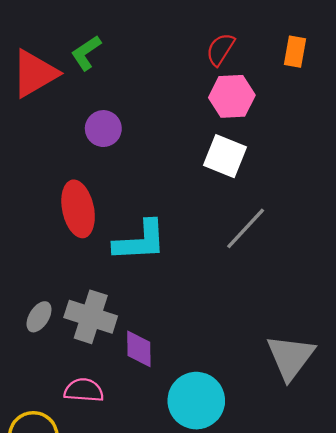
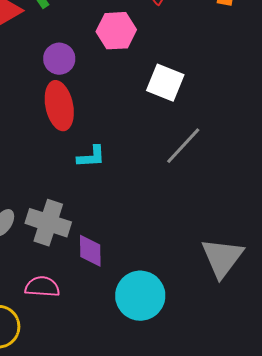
pink hexagon: (232, 96) -> (116, 31), moved
red ellipse: (78, 209) -> (59, 106), moved
cyan L-shape: (140, 241) -> (91, 157), size x0.6

